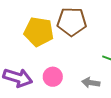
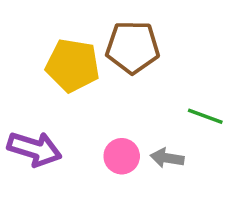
pink circle: (53, 77) -> (122, 156), moved

